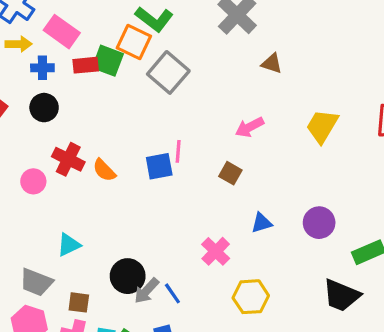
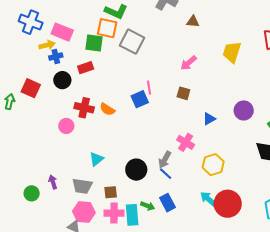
yellow arrow: (18, 44) -> (47, 45), moved
red rectangle: (86, 65) -> (86, 68), moved
gray arrow: (147, 291) -> (165, 160), moved

